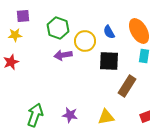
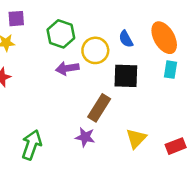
brown rectangle: (127, 86) -> (99, 108), moved
purple star: (70, 115) -> (85, 137), moved
yellow triangle: (106, 117) -> (136, 138), moved, turned -36

